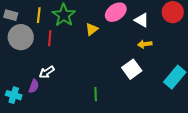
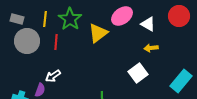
yellow triangle: (92, 29) -> (98, 33), size x1.5

